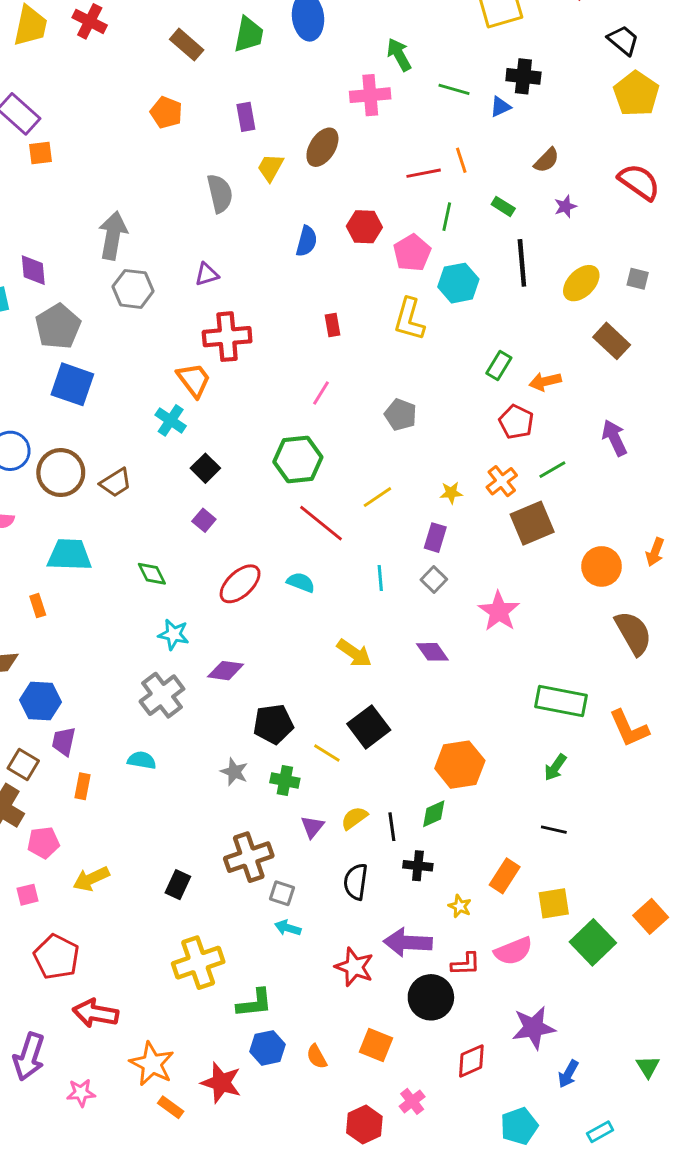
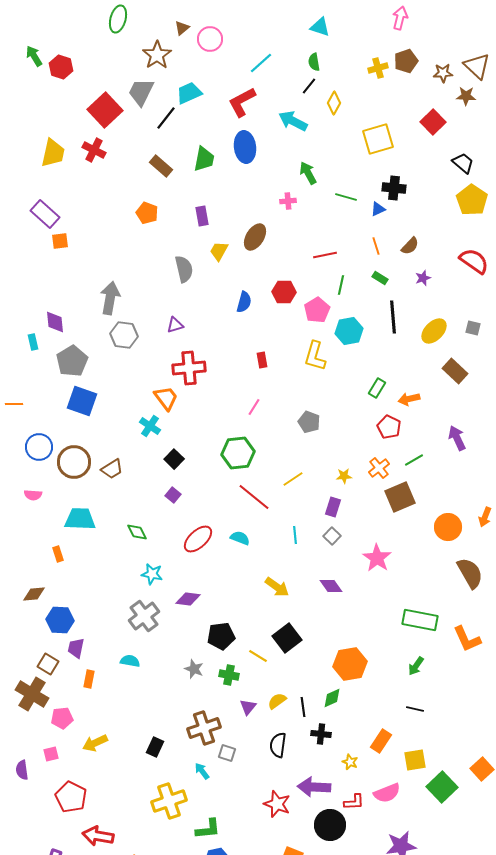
pink cross: (370, 95) -> (288, 201), size x0.6
orange line: (461, 160) -> (376, 246), moved
cyan arrow: (288, 928) -> (202, 771), moved, turned 36

